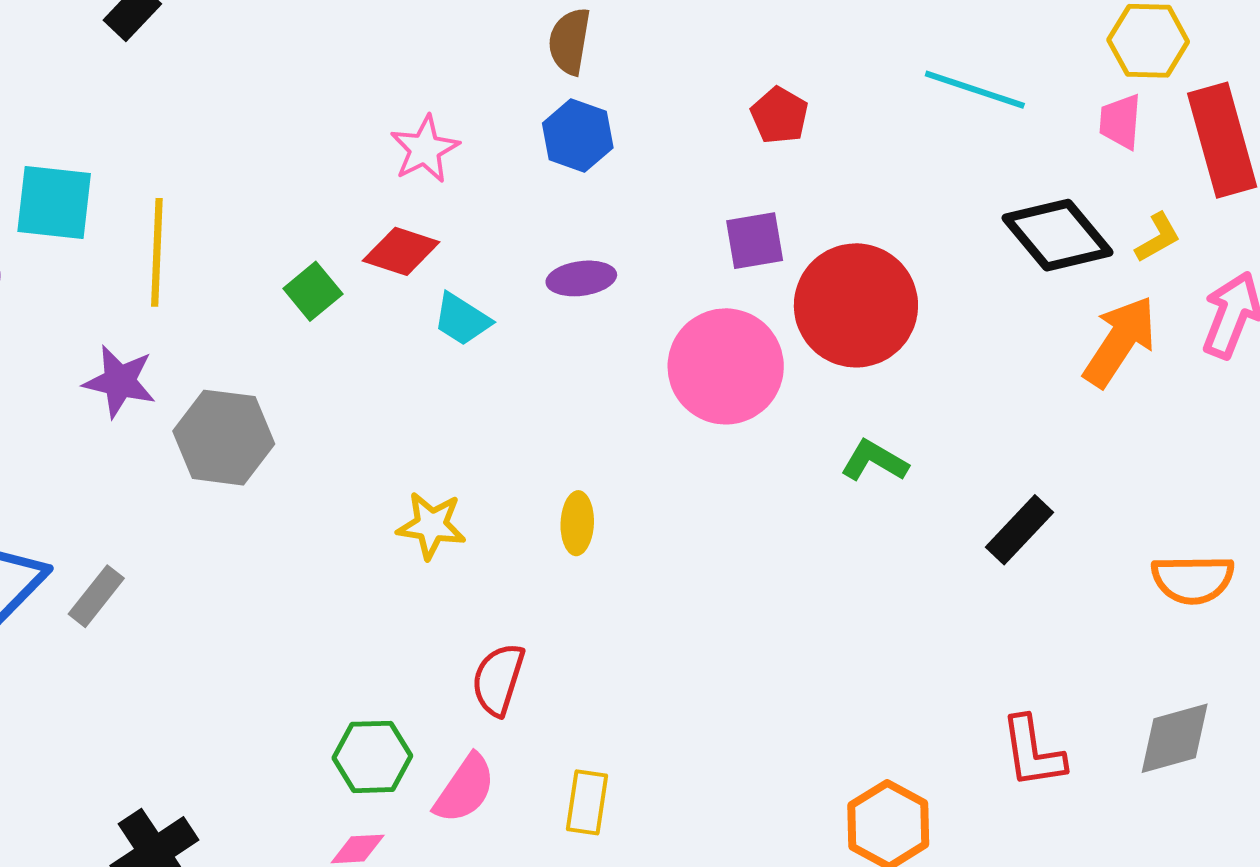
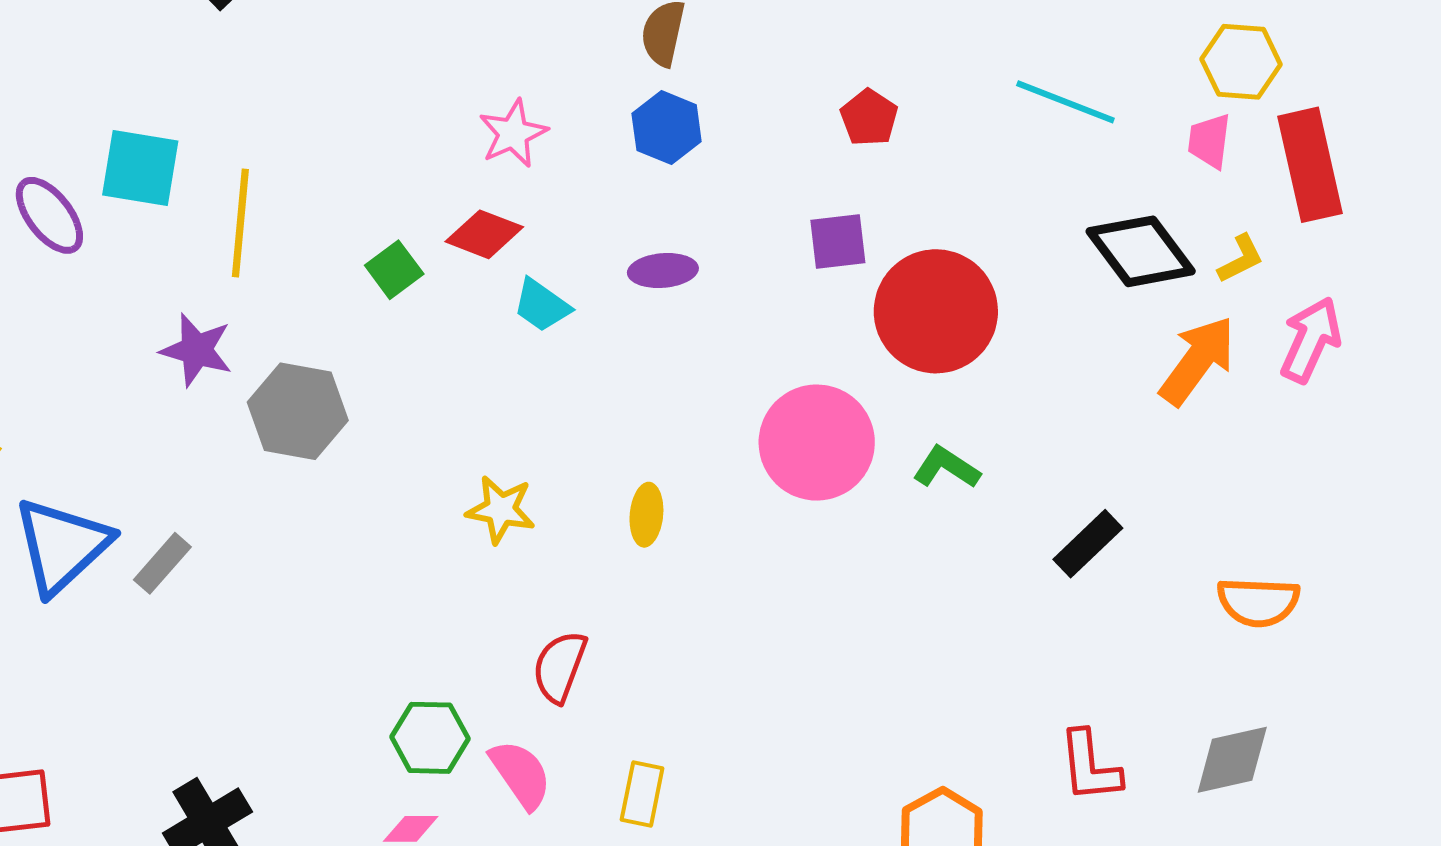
pink circle: (726, 366) -> (817, 443), moved
pink semicircle: (465, 789) -> (521, 774), turned -72

